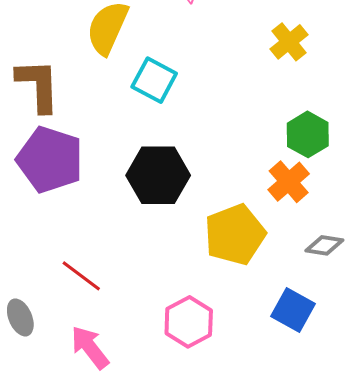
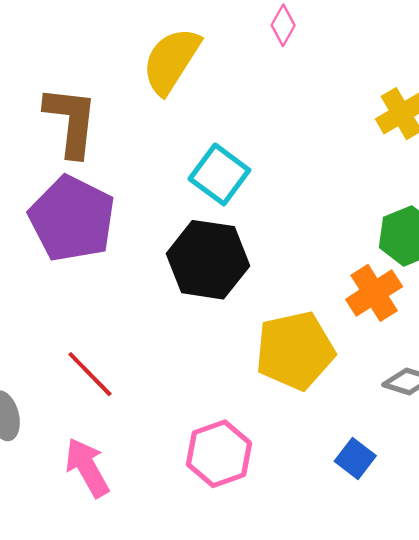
cyan square: (154, 80) -> (219, 174), moved
blue square: (293, 310) -> (355, 458), size x0.7

